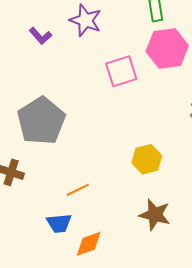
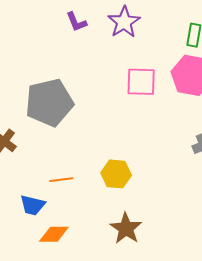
yellow hexagon: (147, 159) -> (116, 174), moved

